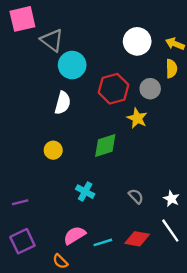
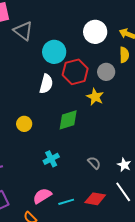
cyan circle: (72, 65) -> (54, 52), moved
white semicircle: (63, 103) -> (46, 84), moved
cyan cross: (85, 192) -> (51, 159), turned 35

